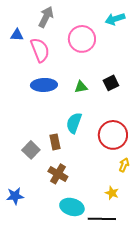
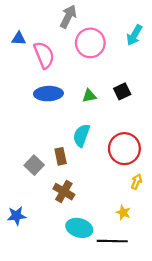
gray arrow: (46, 17) -> (68, 17), moved
cyan arrow: (115, 19) -> (134, 35), moved, turned -42

